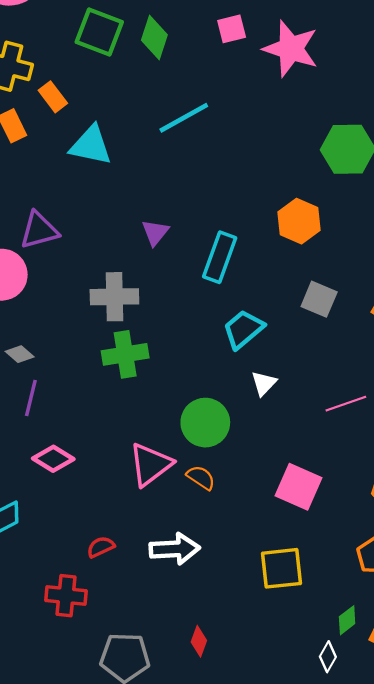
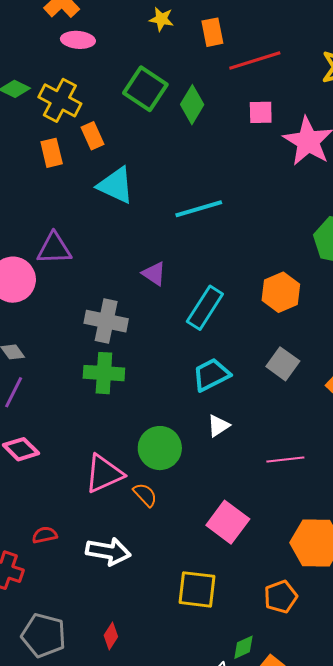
cyan line: (184, 118) -> (199, 209), moved
purple triangle: (155, 233) -> (154, 274), turned -48

